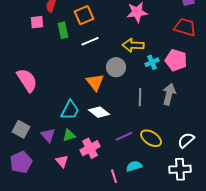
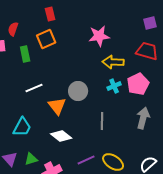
white line: (90, 41) -> (34, 88), moved
yellow arrow: (133, 45) -> (113, 62), moved
pink pentagon: (176, 60) -> (138, 84), turned 30
gray arrow: (169, 94) -> (143, 118), moved
cyan trapezoid: (70, 110) -> (22, 127), moved

